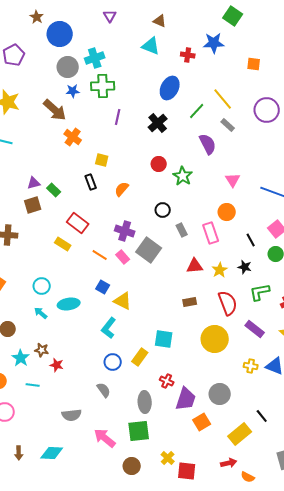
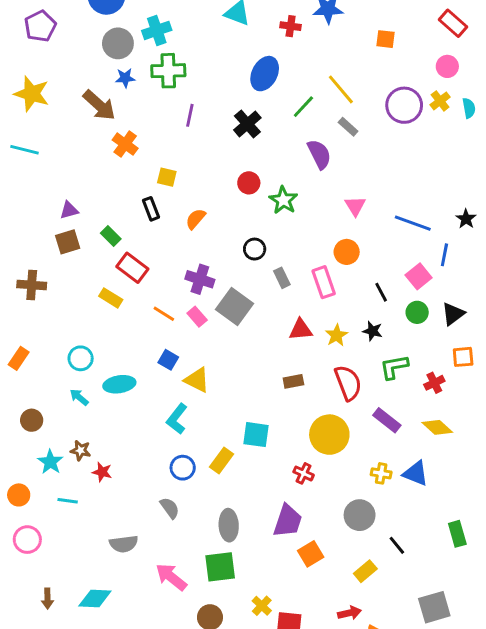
green rectangle: (54, 190) -> (111, 236), moved
red cross: (167, 381) -> (303, 473), moved
gray circle: (220, 394) -> (360, 515), moved
yellow rectangle: (240, 434) -> (365, 571), size x0.7

